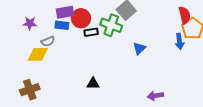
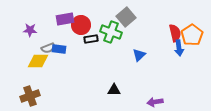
red semicircle: (185, 15) -> (175, 33), moved
blue rectangle: (62, 25) -> (59, 49), moved
black triangle: (93, 84) -> (114, 90), moved

